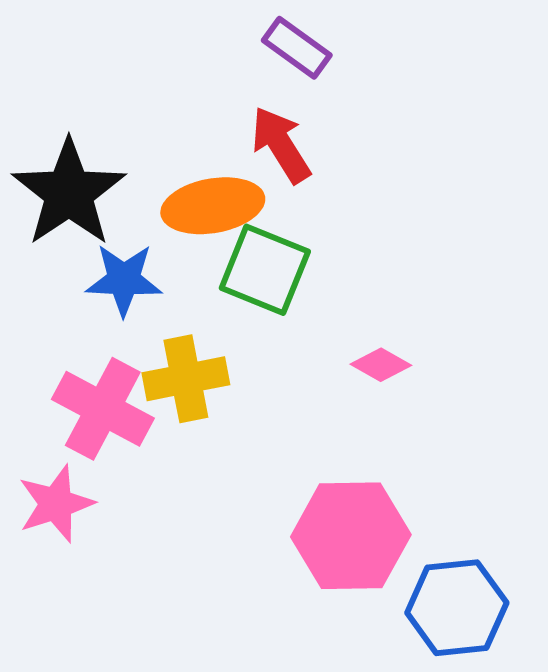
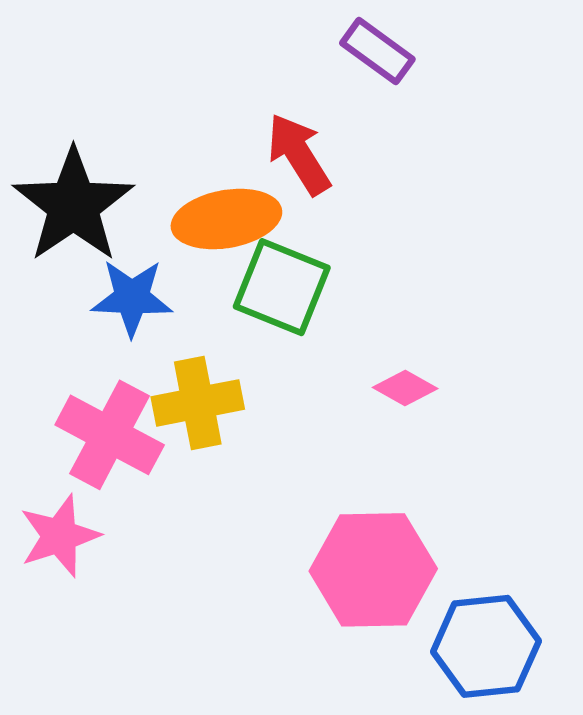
purple rectangle: (297, 48) -> (377, 51), moved

